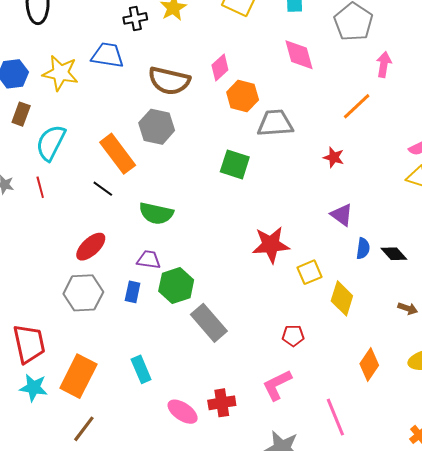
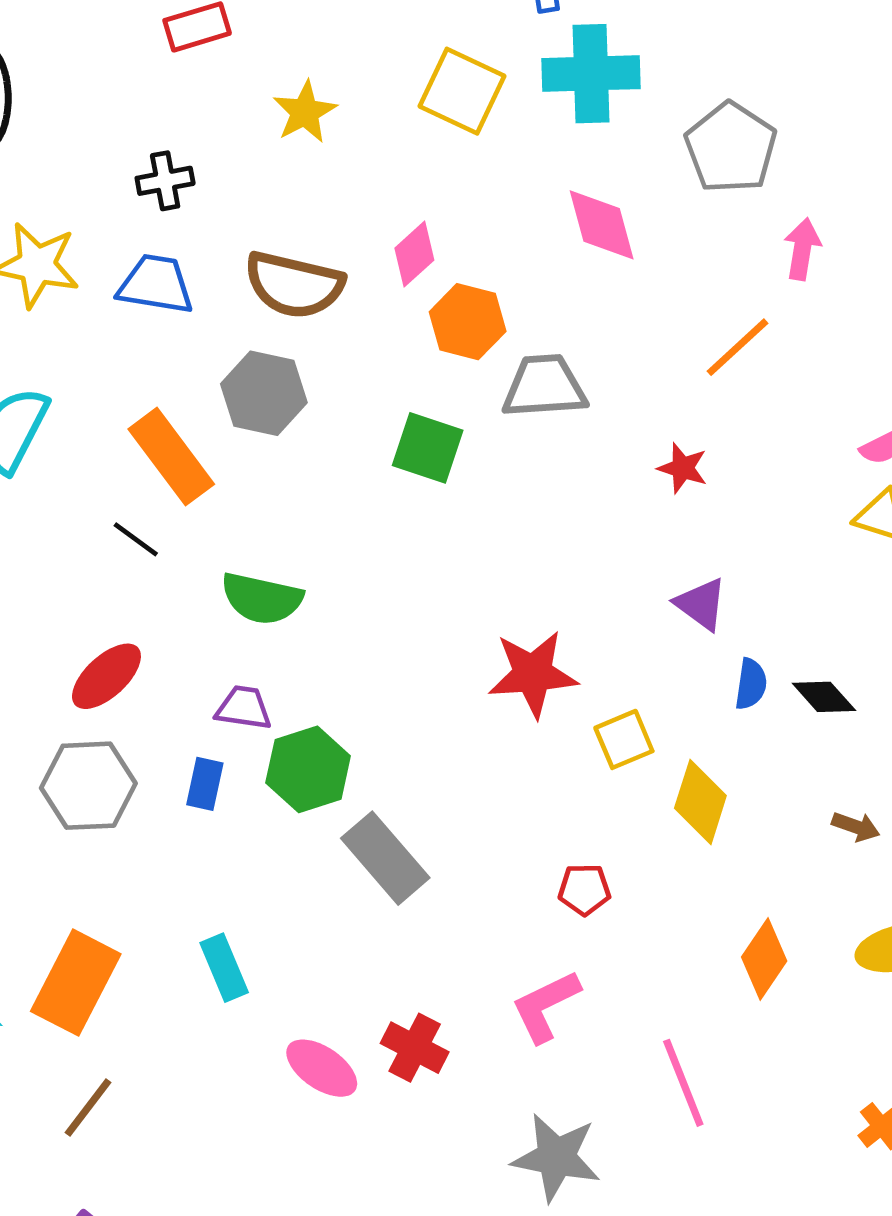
black cross: (135, 18) -> (165, 181), moved
blue trapezoid: (108, 55) -> (156, 284), moved
green square: (235, 164) -> (428, 448), moved
red cross: (222, 403) -> (415, 1048), turned 36

